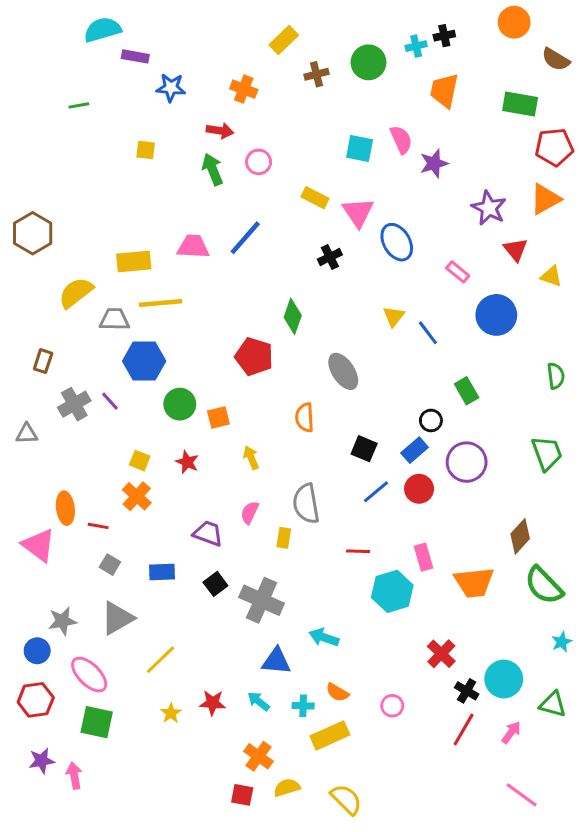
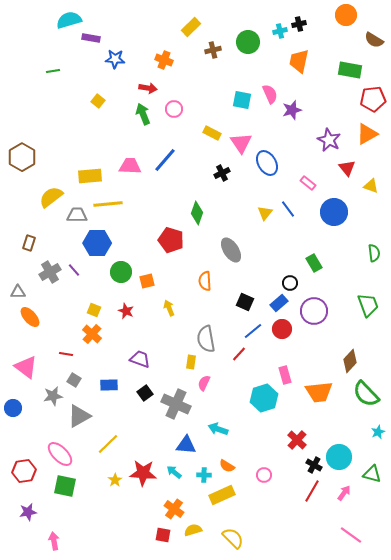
yellow square: (146, 150) -> (98, 101), turned 32
blue line: (428, 333) -> (288, 209), moved
orange ellipse: (65, 508) -> (30, 317), moved, turned -35
pink semicircle: (250, 513) -> (204, 383), moved
red line: (358, 551) -> (239, 354), moved, turned -49
gray star: (62, 621) -> (53, 396), moved
blue circle: (37, 651) -> (13, 408), moved
red star: (212, 703) -> (143, 473), size x1.5
pink arrow: (74, 776) -> (54, 541), moved

